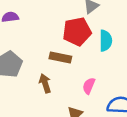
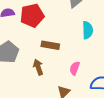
red pentagon: (77, 32) -> (32, 16), moved

